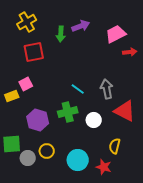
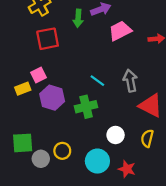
pink trapezoid: (116, 34) -> (120, 31), moved
purple hexagon: (38, 120) -> (52, 98), moved
white circle: (94, 120) -> (116, 135), moved
yellow semicircle: (115, 146) -> (147, 138), moved

